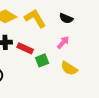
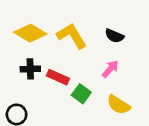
green square: (42, 60) -> (81, 94), turned -32

